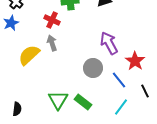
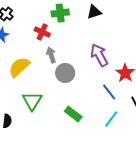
gray arrow: (52, 43) -> (51, 55), moved
gray circle: (93, 68) -> (65, 73), moved
green triangle: (58, 100) -> (32, 101), moved

